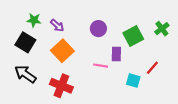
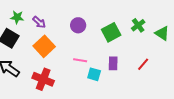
purple rectangle: (116, 54) -> (113, 63), moved
red line: (152, 68) -> (143, 64), moved
cyan square: (133, 80) -> (94, 74), moved

